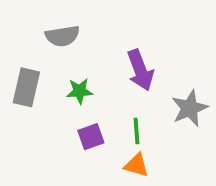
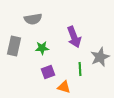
green line: (136, 131) -> (80, 69), moved
orange triangle: (136, 165) -> (64, 87), moved

